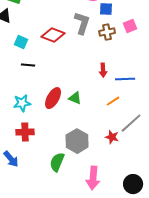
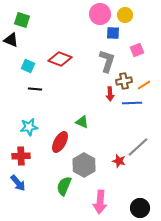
gray L-shape: (82, 23) -> (107, 61), moved
brown cross: (107, 32) -> (124, 81), moved
red ellipse: (53, 98) -> (60, 142), moved
orange line: (113, 101) -> (144, 85), moved
red cross: (25, 132) -> (21, 156), moved

